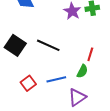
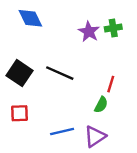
blue line: (56, 79) -> (62, 132), moved
red square: (28, 83) -> (19, 113), moved, turned 35

